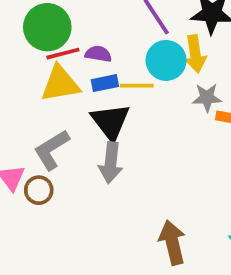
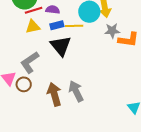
yellow triangle: (60, 84) -> (33, 27), size x0.7
gray arrow: (111, 163) -> (76, 91), moved, turned 150
brown arrow: (172, 242) -> (54, 94), moved

